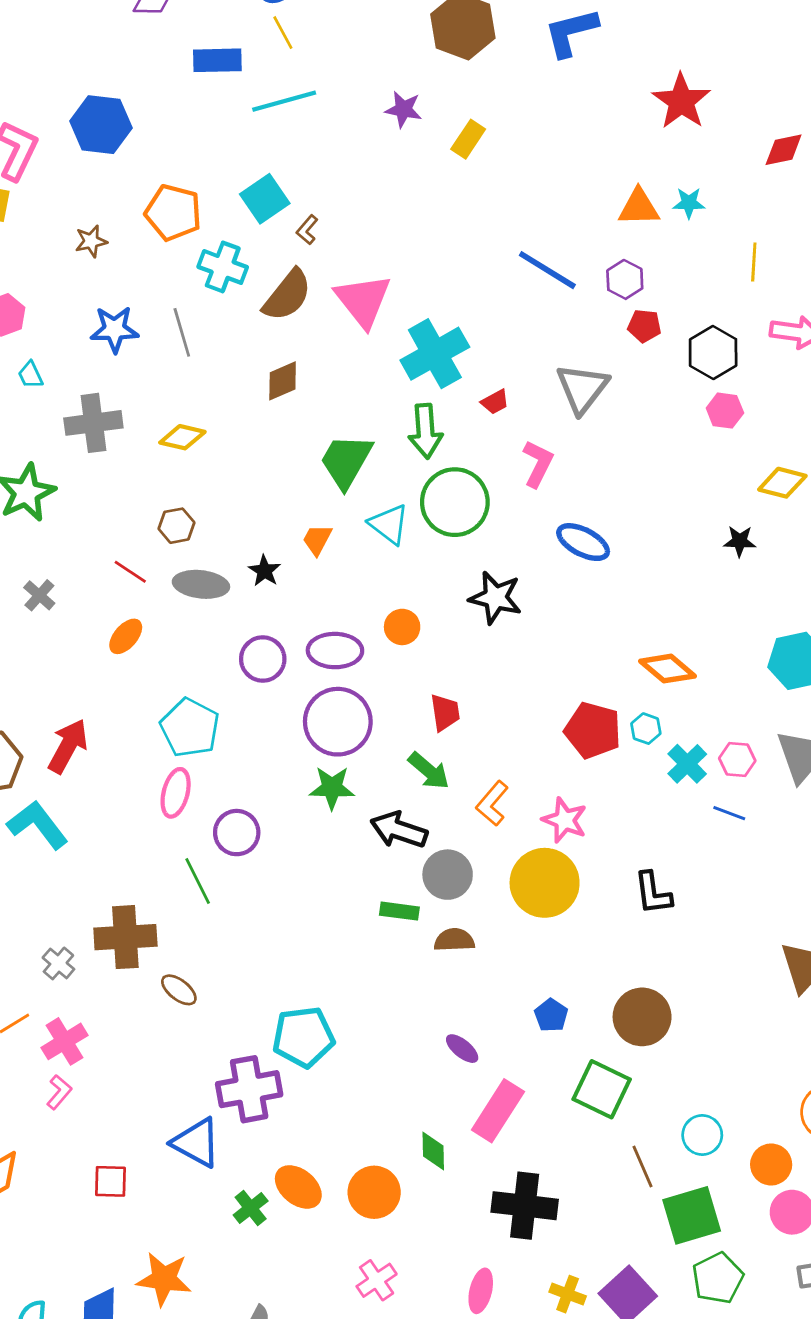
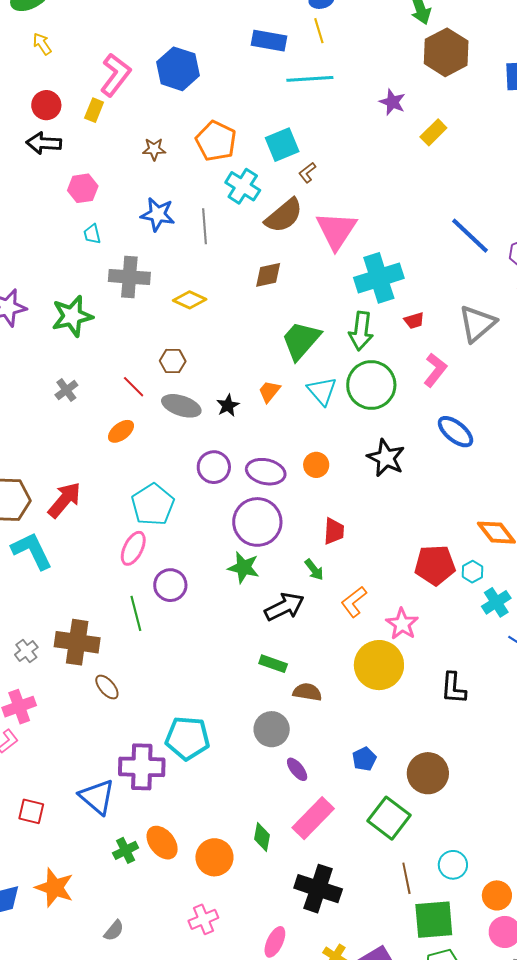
red pentagon: (593, 730) -> (435, 565), turned -30
green arrow: (429, 771) -> (314, 570), size x0.7
black arrow: (399, 830) -> (284, 607), turned 123
gray circle: (448, 875) -> (272, 729), moved

